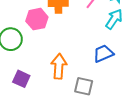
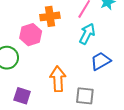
cyan arrow: (114, 19) -> (87, 34), moved

